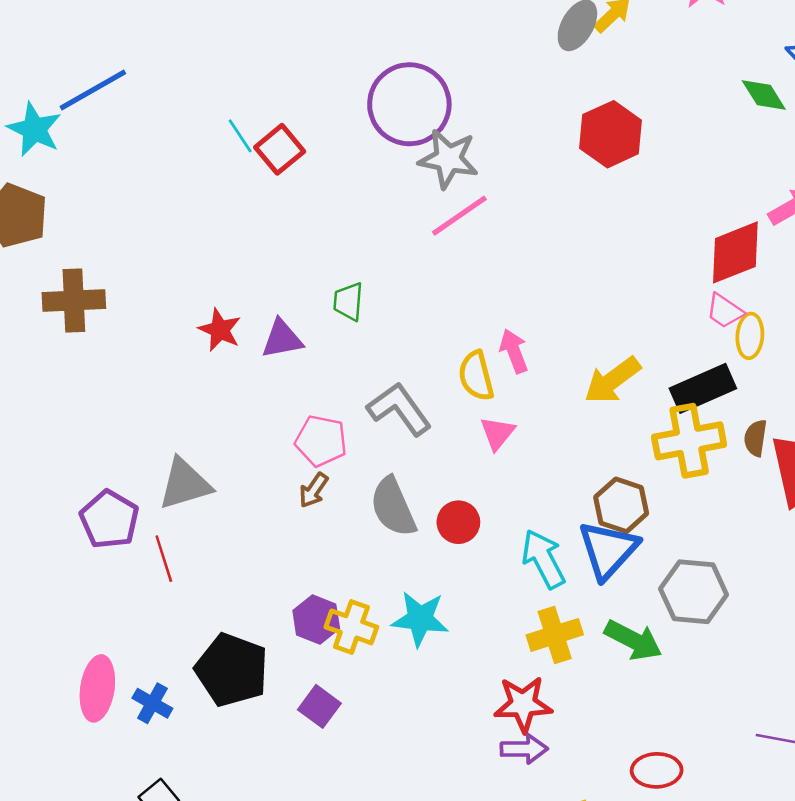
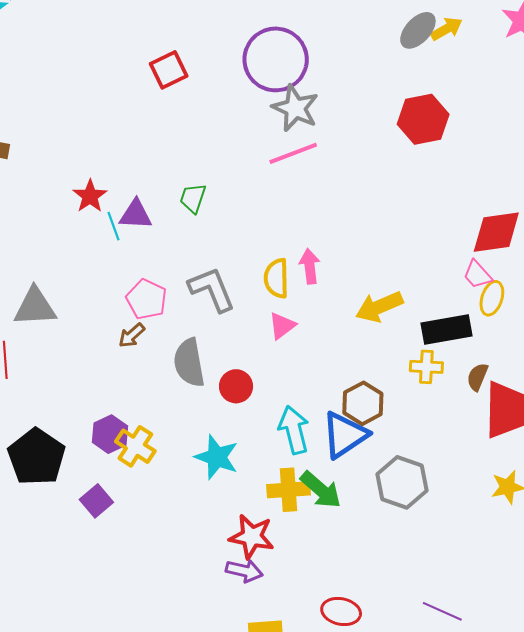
cyan line: (240, 136) -> (114, 226), moved
yellow cross: (689, 441) -> (426, 367), size x0.6
cyan star: (420, 619) -> (217, 457), moved
green arrow: (633, 640) -> (321, 490), moved

